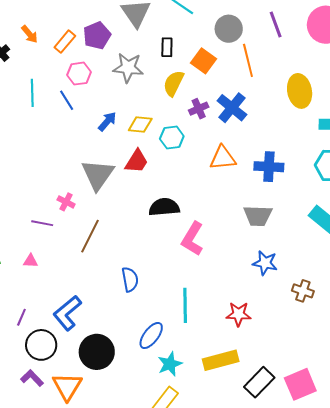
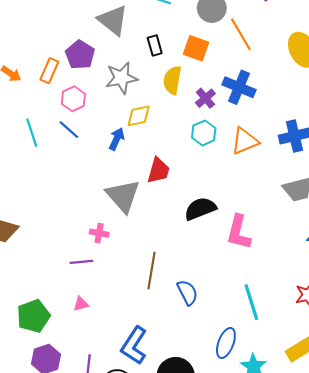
yellow diamond: (140, 124) -> (139, 116), moved
cyan hexagon: (172, 138) -> (204, 133), moved
brown line: (90, 236) -> (152, 271), moved

